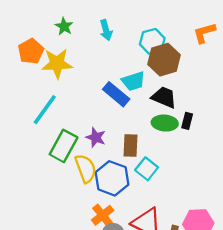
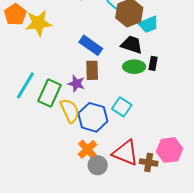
cyan trapezoid: (133, 81) -> (148, 24), moved
cyan line: (45, 110) -> (25, 85), moved
brown rectangle: (130, 145) -> (92, 70), moved

